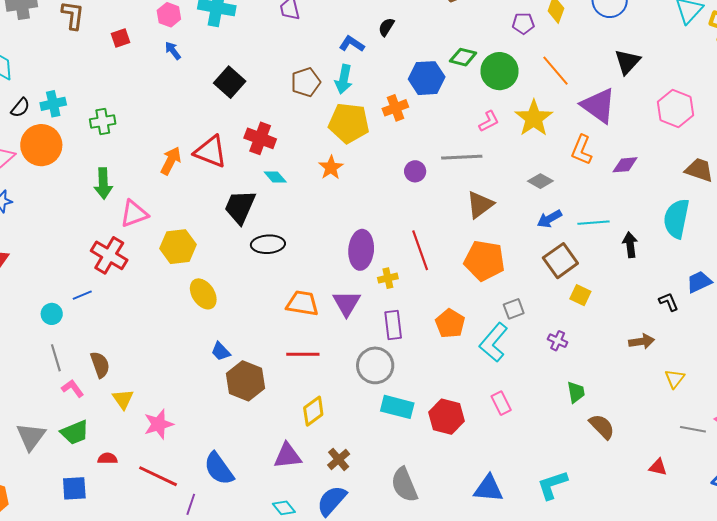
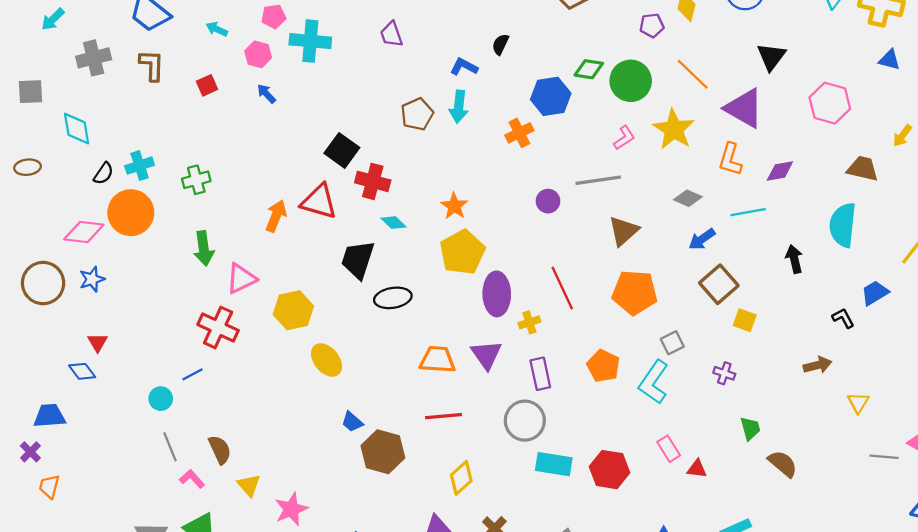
black square: (230, 82) -> (342, 150), moved
yellow pentagon: (349, 123) -> (462, 252), moved, turned -30
cyan line: (594, 223) -> (748, 212), moved
red triangle: (658, 467) -> (697, 469), moved

